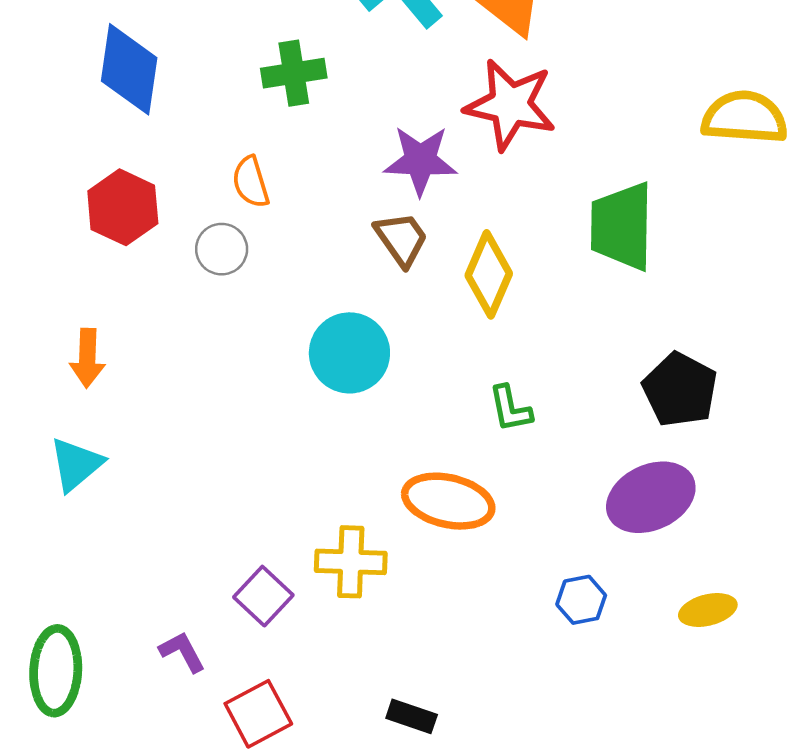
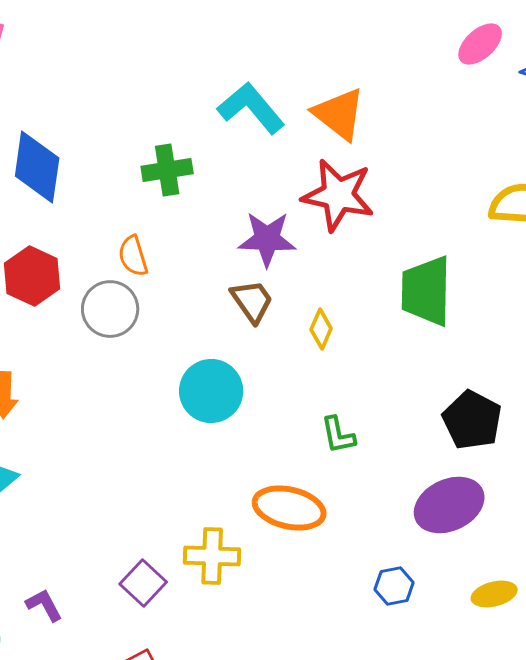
gray circle: (222, 249) -> (110, 309), size x1.4
yellow diamond: (489, 274) -> (321, 329), size x0.6
purple L-shape: (182, 652) -> (44, 605), moved

